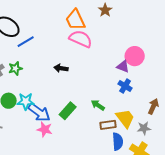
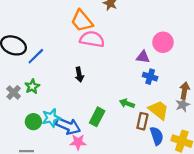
pink circle: (135, 56) -> (163, 42), moved
black arrow: (61, 68) -> (79, 75), turned -96
brown rectangle: (108, 125) -> (142, 121), turned -56
gray star: (144, 128) -> (183, 105), moved

